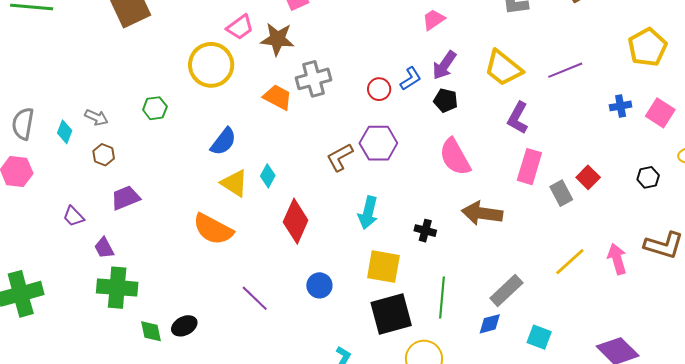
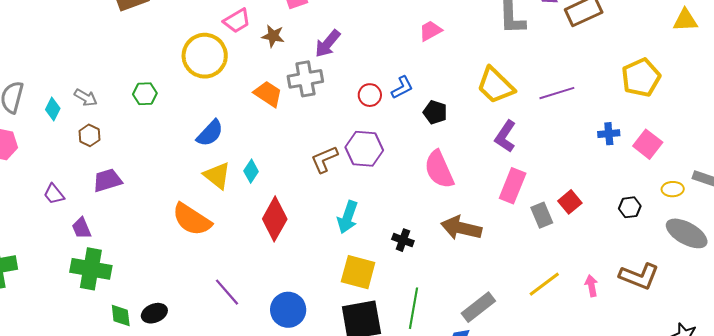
brown star: (277, 39) -> (273, 36), size x0.7
purple arrow: (444, 65) -> (328, 44), moved
pink arrow: (617, 259) -> (591, 286), size x0.7
blue circle: (319, 285) -> (288, 310), moved, size x1.4

